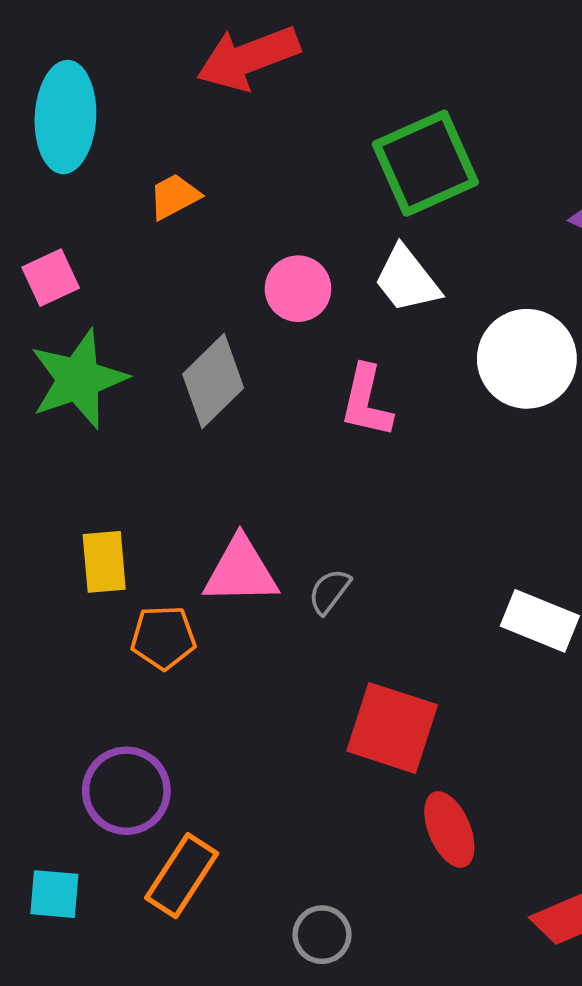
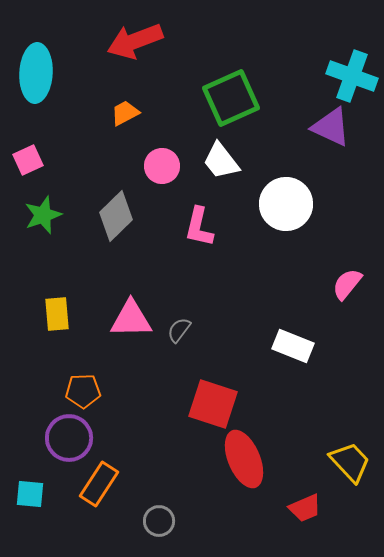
orange trapezoid: (174, 196) -> (125, 113), moved
green star: (78, 379) -> (43, 215), size x0.7
orange pentagon: (163, 638) -> (83, 391), moved
red ellipse: (449, 829) -> (244, 459), size x1.4
gray circle: (322, 935) -> (159, 521), moved

